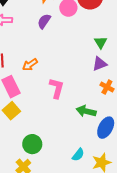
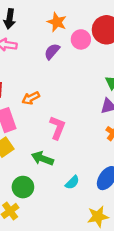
green arrow: (86, 111) -> (42, 158), moved
cyan semicircle: (78, 155) -> (72, 182), moved

